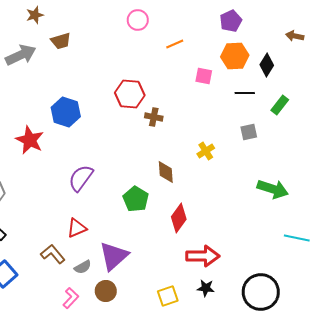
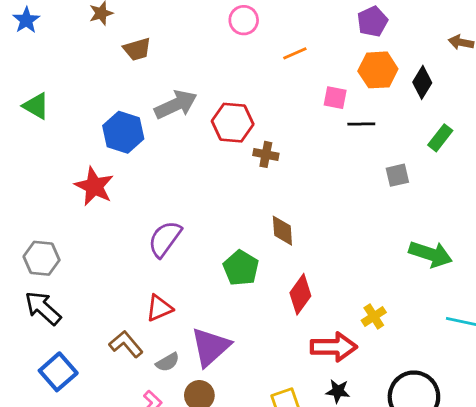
gray arrow: (21, 55) -> (176, 105), moved
black line: (245, 93) -> (361, 124), moved
blue hexagon: (66, 112) -> (123, 132), moved
yellow cross: (206, 151) -> (374, 316), moved

